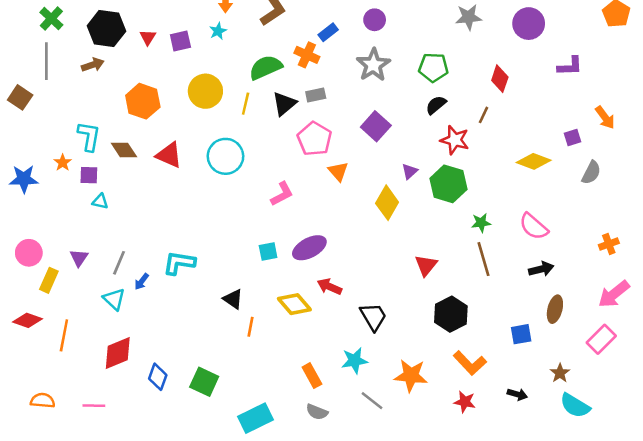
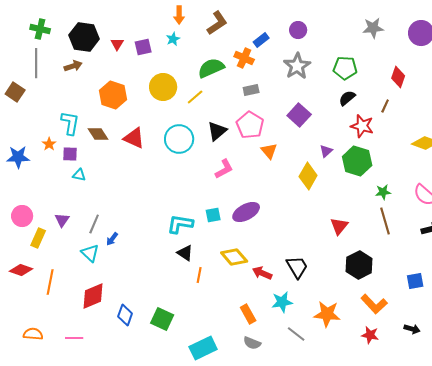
green cross: (51, 19) -> (40, 29), turned -30
yellow line: (246, 104) -> (195, 97), turned 36
black triangle: (284, 104) -> (217, 131), moved
cyan L-shape: (179, 263) -> (180, 224), moved
red arrow: (329, 287) -> (262, 273), moved

